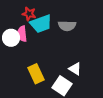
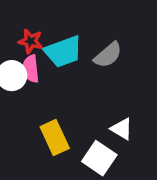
red star: (29, 14) -> (31, 41), moved
gray semicircle: (67, 26) -> (108, 55), turned -42

